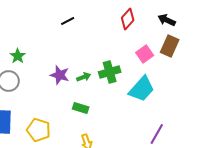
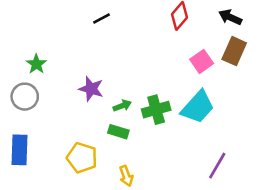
green cross: (110, 72) -> (156, 110), moved
green arrow: (84, 77) -> (122, 106), moved
yellow pentagon: (39, 130) -> (82, 158), moved

